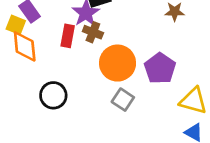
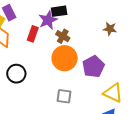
brown cross: (93, 32) -> (63, 36), moved
gray square: (123, 100) -> (64, 96), moved, turned -35

